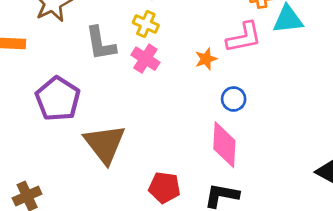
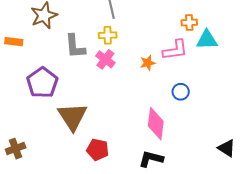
yellow cross: (146, 24) -> (108, 35), turned -30
blue circle: (234, 99) -> (181, 92), moved
red pentagon: (164, 188) -> (98, 150), moved

